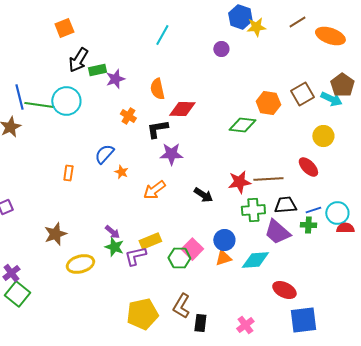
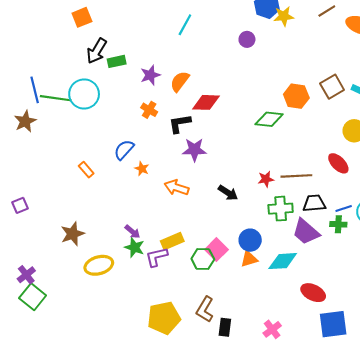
purple star: (115, 79) -> (150, 75), moved
orange semicircle: (157, 89) -> (180, 81), turned 50
orange rectangle: (68, 173) -> (86, 170), turned -49
red star: (239, 182) -> (266, 179), size x0.7
orange arrow: (154, 190) -> (177, 188), turned 55

